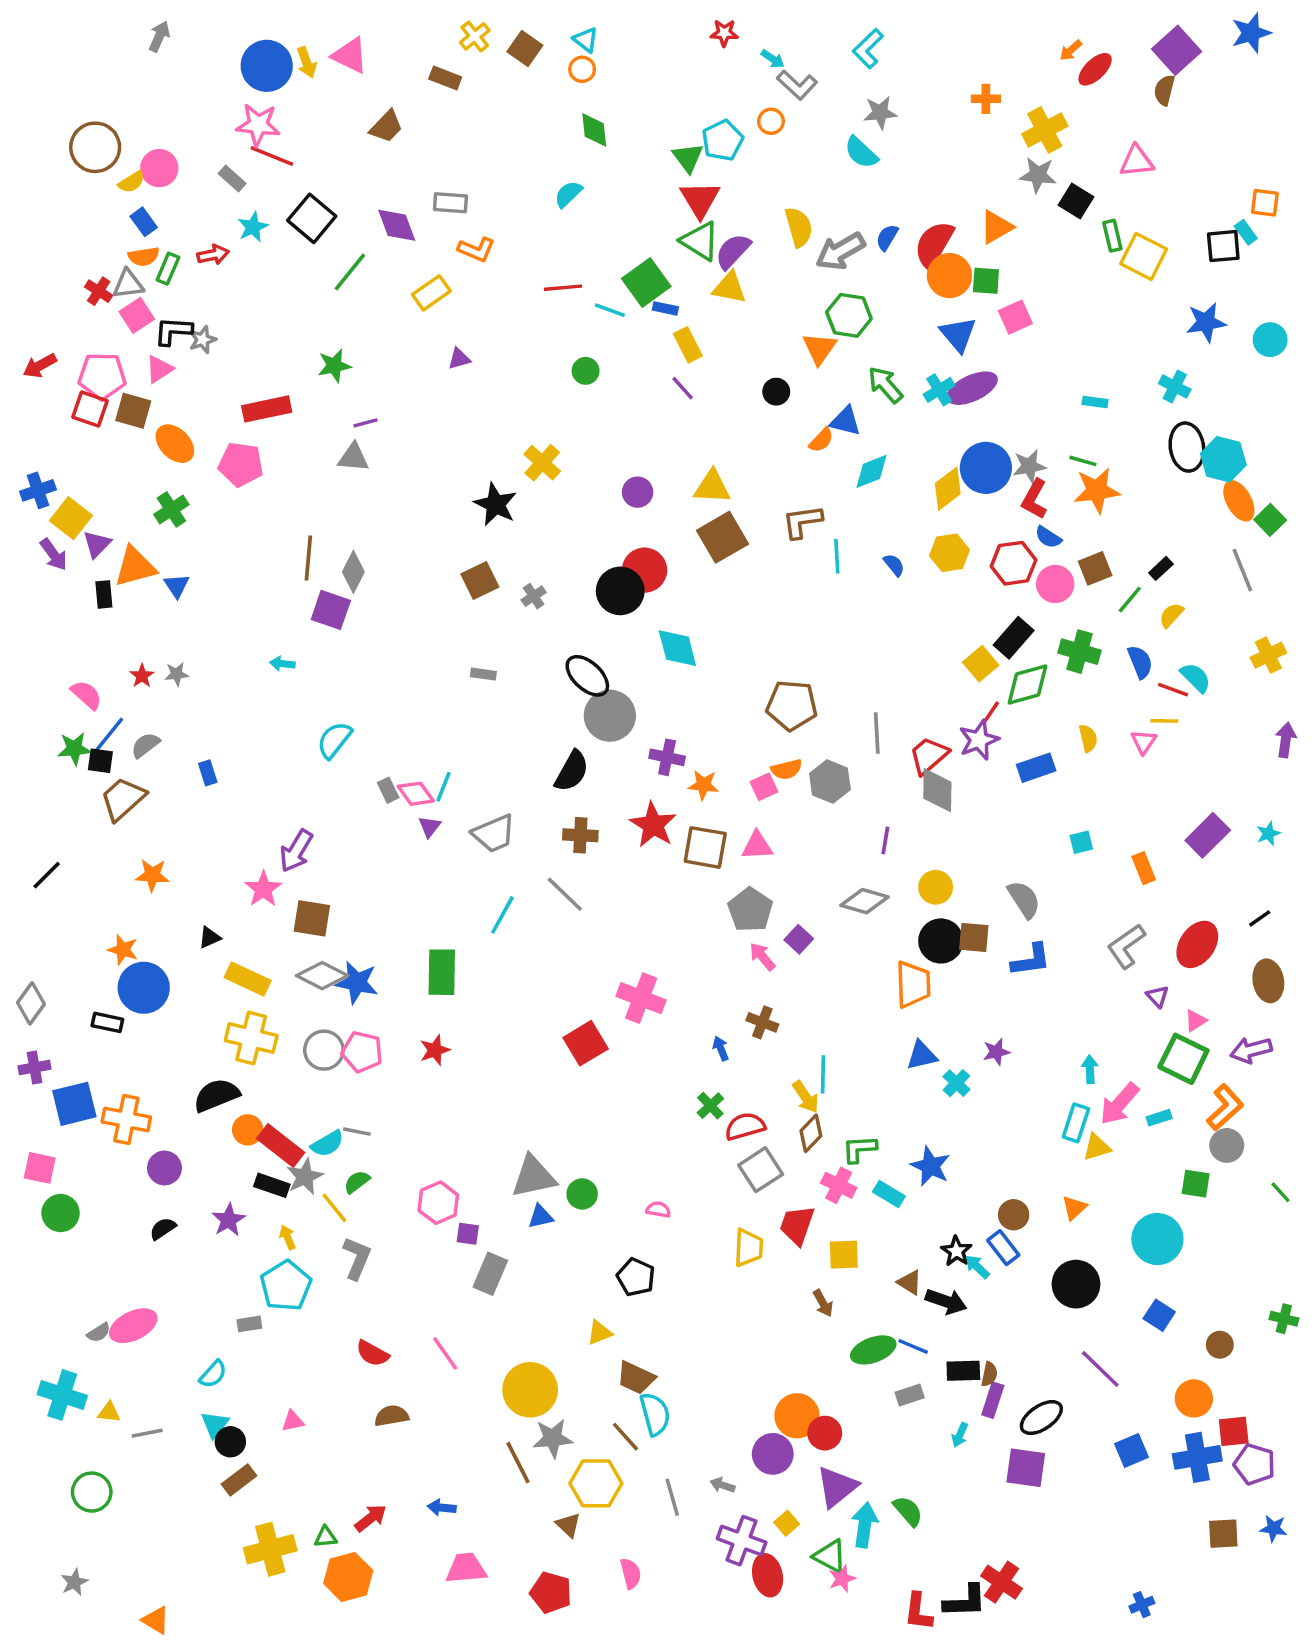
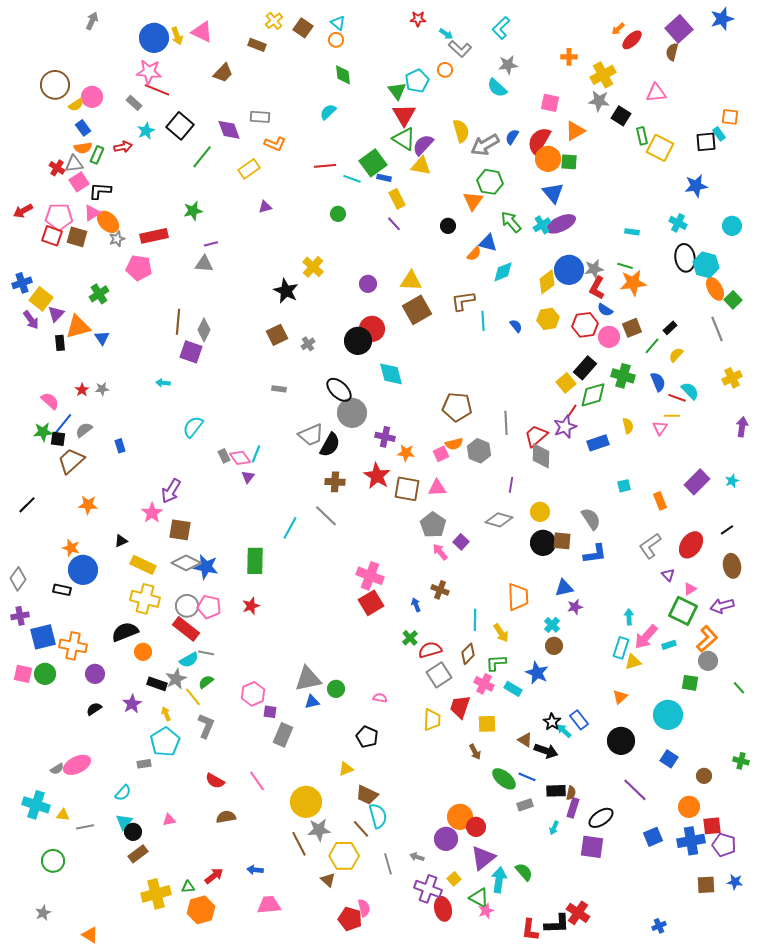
pink square: (1015, 317) -> (550, 103), moved, turned 36
gray star: (203, 340) -> (117, 239), moved
cyan circle: (1270, 340) -> (732, 226), moved
orange ellipse: (175, 444) -> (108, 222), moved
gray trapezoid: (494, 834) -> (311, 435), moved
orange trapezoid: (913, 984) -> (518, 597), moved
red square: (586, 1043) -> (371, 603), moved
blue triangle: (922, 1055) -> (564, 588), moved
yellow arrow: (806, 1097) -> (501, 633), moved
red rectangle: (281, 1145) -> (186, 629), moved
green circle: (61, 1213) -> (45, 674), moved
brown circle: (1014, 1215) -> (554, 646), moved
green ellipse: (873, 1350) -> (504, 779), turned 60
red pentagon: (551, 1593) -> (350, 919), moved

